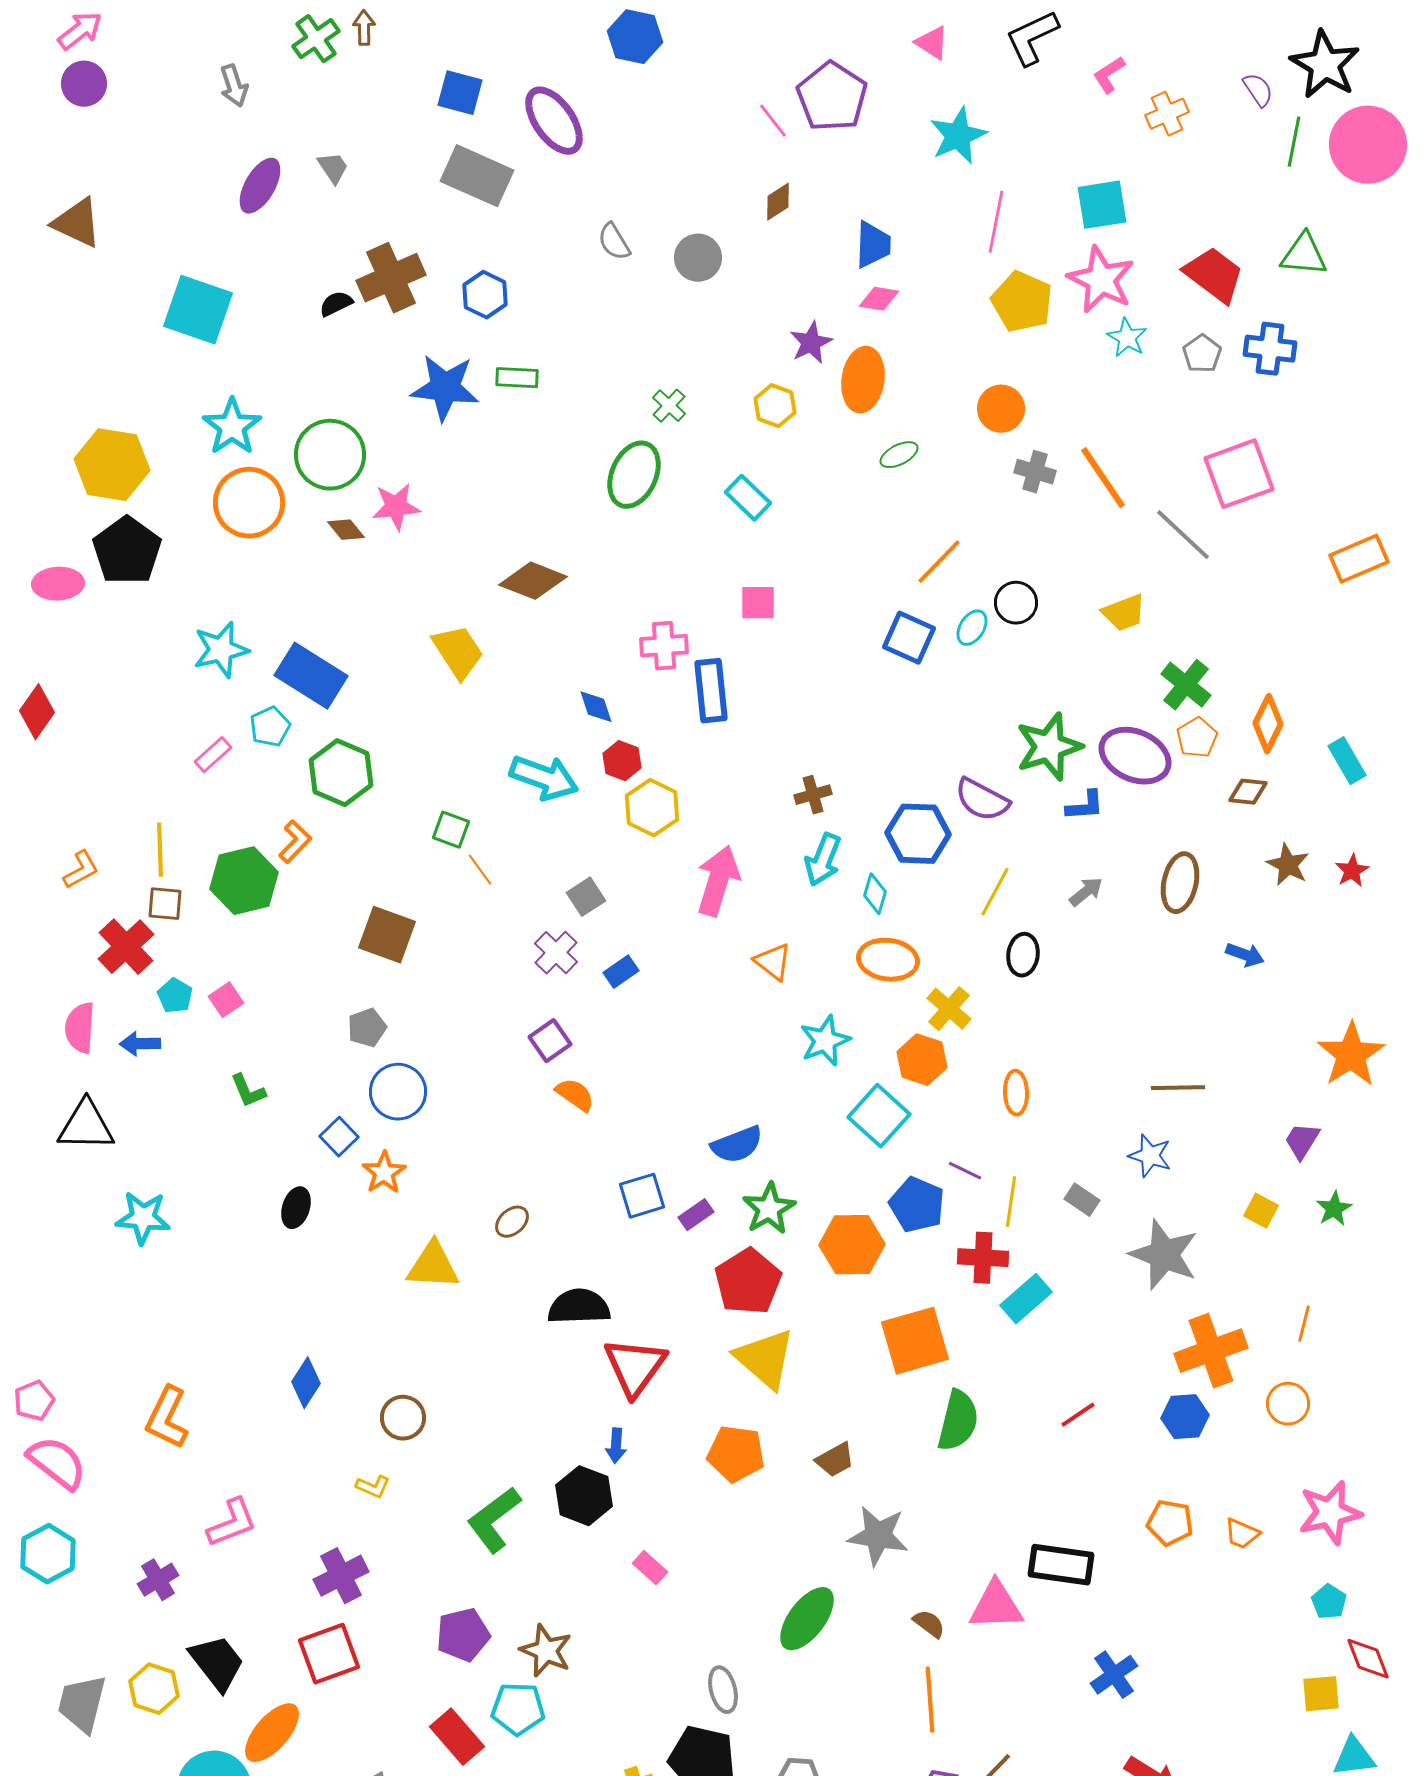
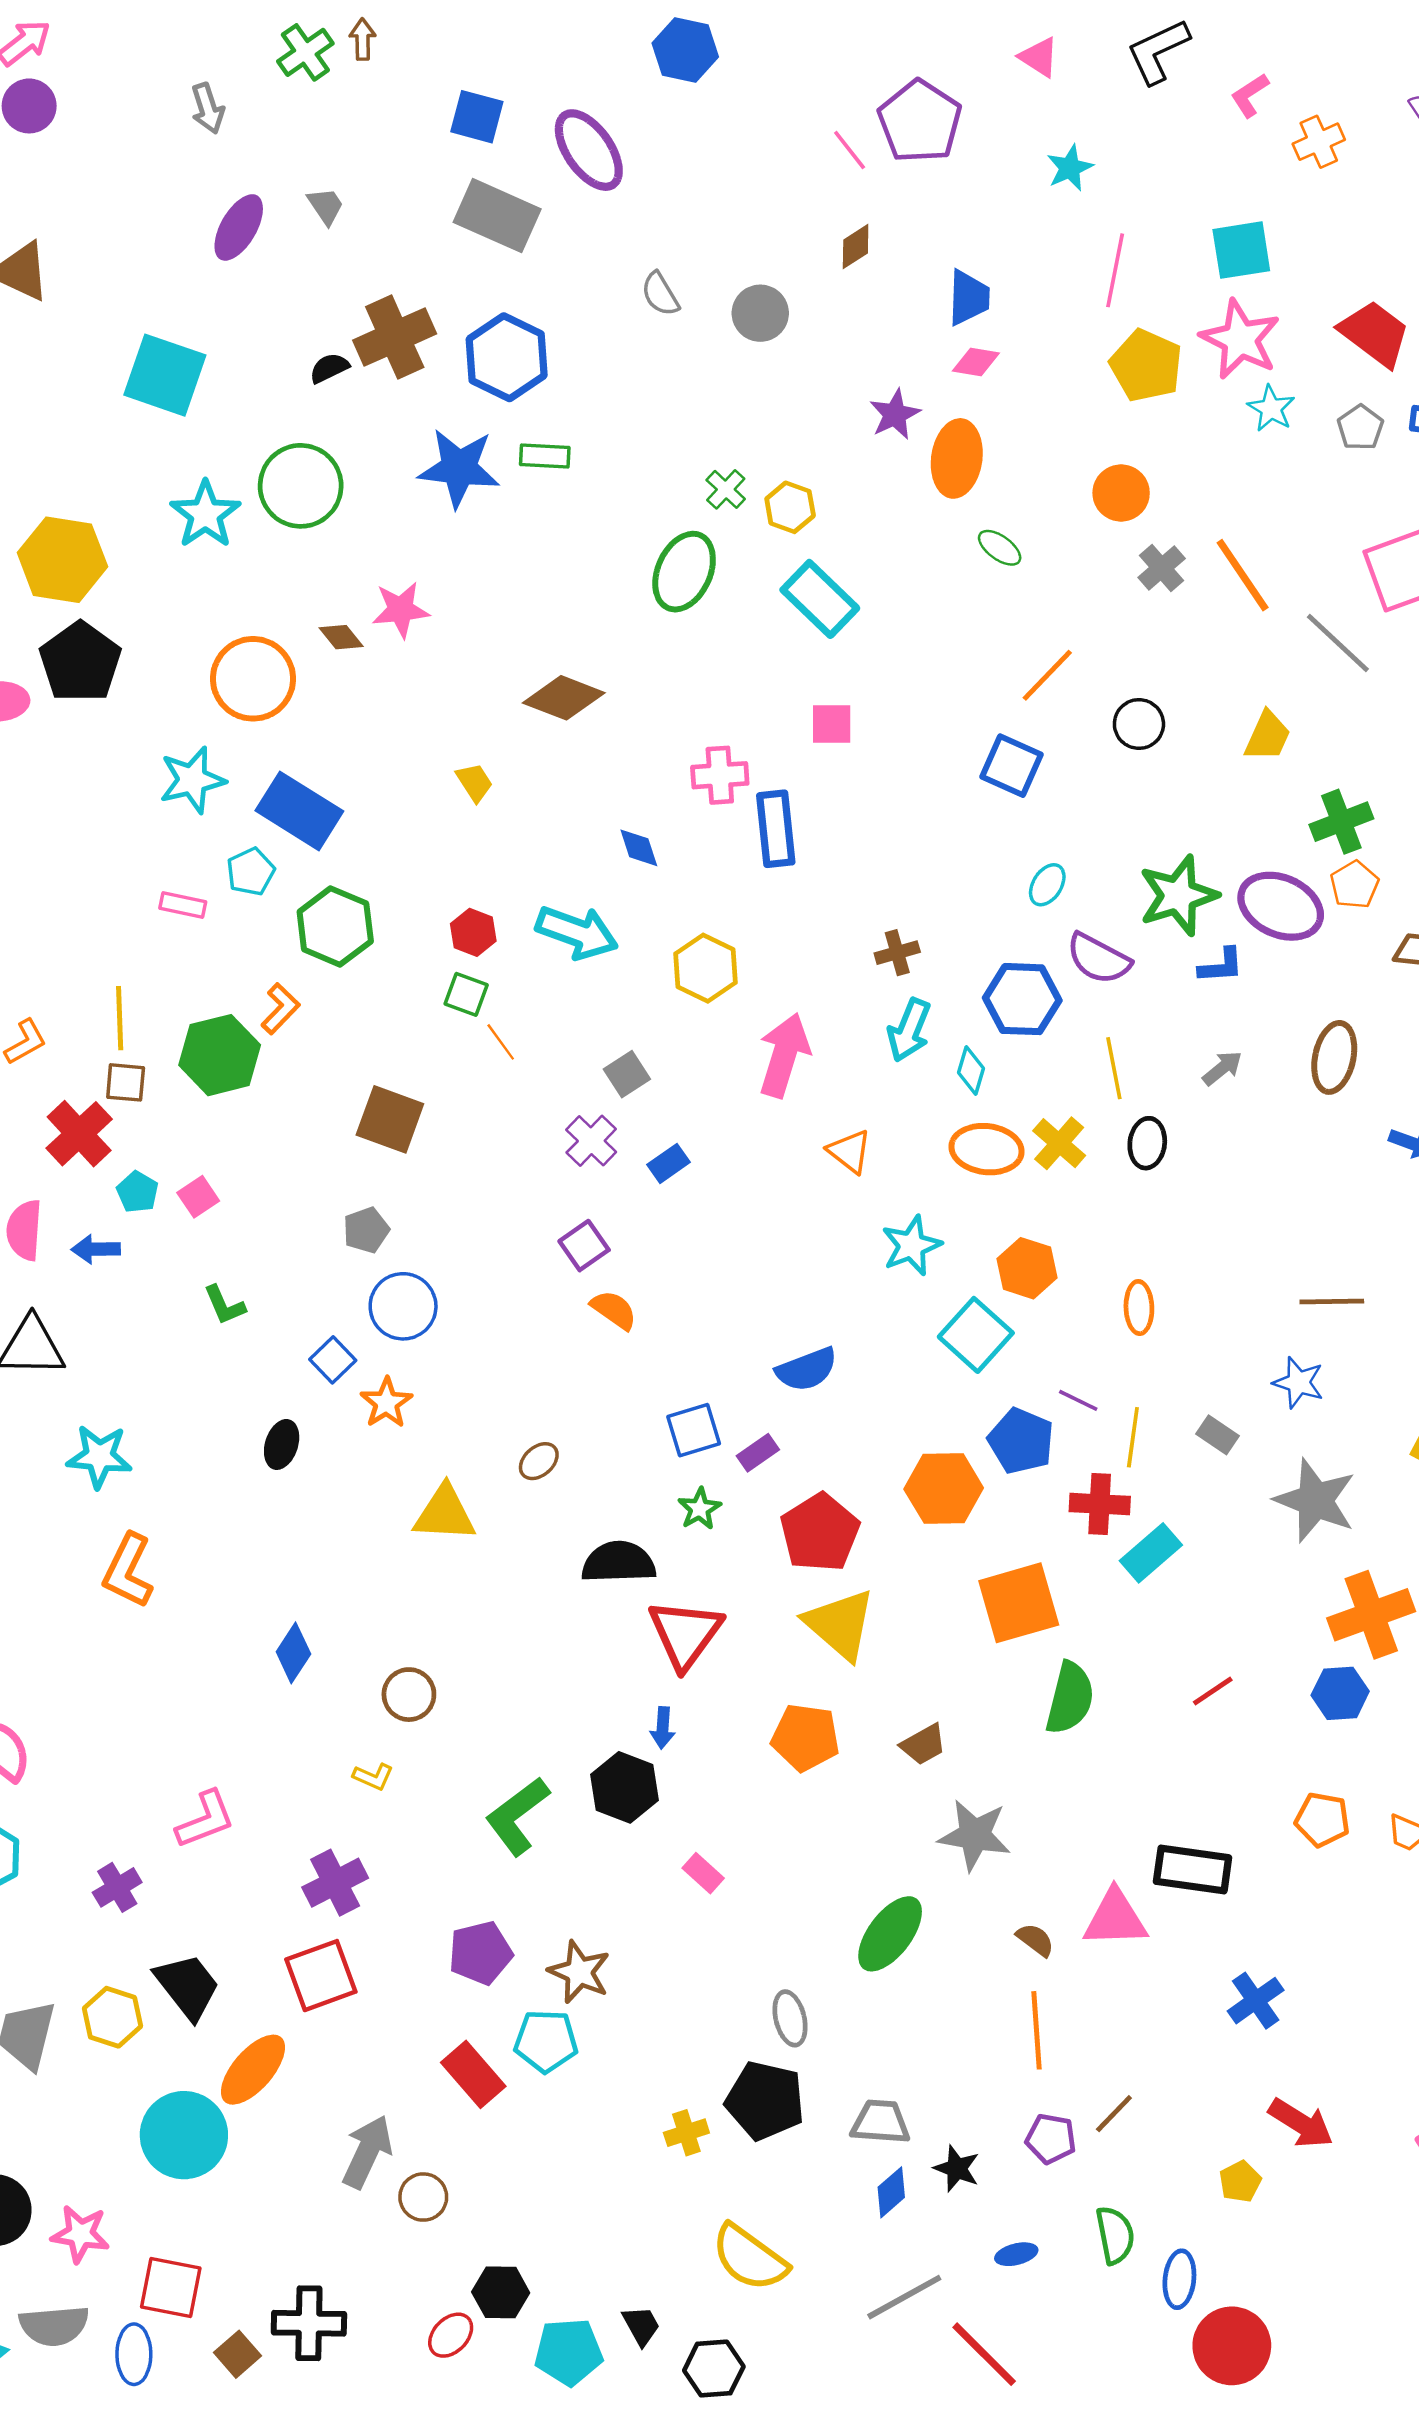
cyan star: (958, 136) -> (1070, 168), size x0.7
blue hexagon: (485, 295) -> (507, 357), size x1.5
yellow hexagon: (775, 406) -> (790, 507), moved
green circle: (330, 455) -> (301, 486), moved
green ellipse: (899, 455) -> (1000, 548), turned 63
gray cross: (1035, 472) -> (1162, 568), turned 33
cyan rectangle: (748, 498) -> (820, 599), size x1.4
orange circle: (249, 503) -> (253, 679), moved
yellow trapezoid: (1124, 613) -> (1268, 736), turned -45
cyan ellipse: (972, 628) -> (1047, 885), moved
yellow trapezoid: (458, 652) -> (474, 782), size x0.6
green cross: (1186, 685) -> (1341, 822), turned 30
pink rectangle: (213, 755) -> (183, 905), turned 54
red hexagon: (622, 761) -> (473, 932), moved
yellow line: (995, 892) -> (1114, 1068), turned -39
yellow cross: (949, 1009) -> (1059, 1143), moved
green star: (769, 1209) -> (700, 1509), moved, size x0.7
orange L-shape: (167, 1418) -> (128, 1571), moved

